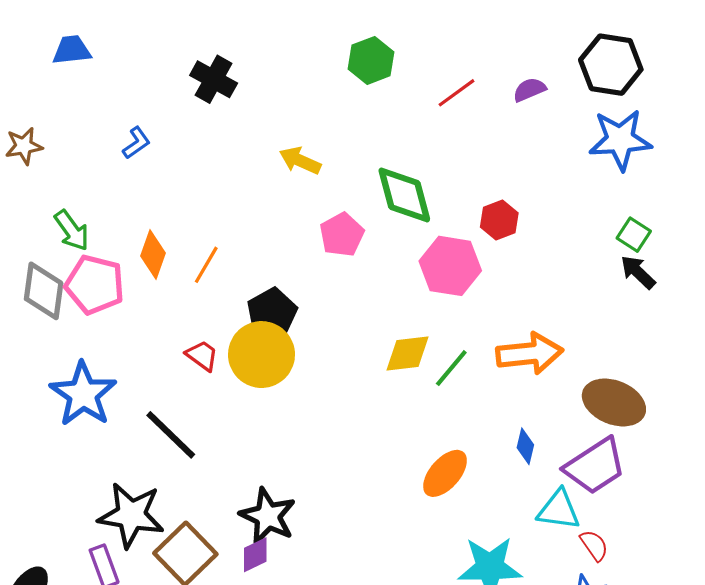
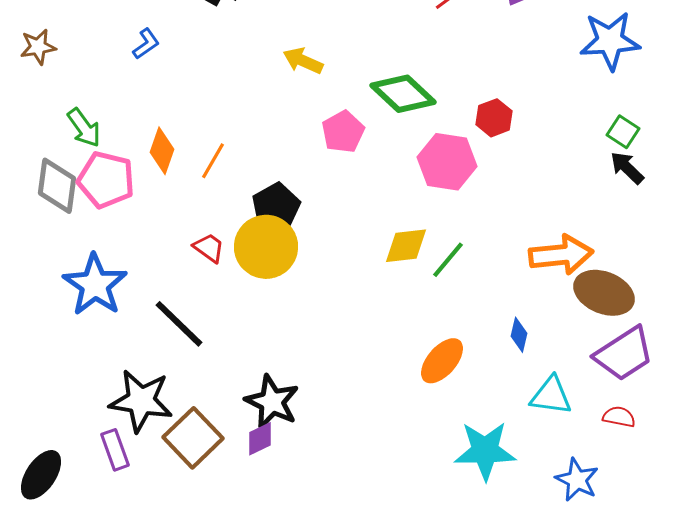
green diamond: (404, 195) -> (403, 94), turned -32
orange arrow: (529, 353) -> (561, 255), moved
purple trapezoid: (595, 466) -> (624, 354), moved
red semicircle: (594, 545) -> (619, 417), moved, turned -44

